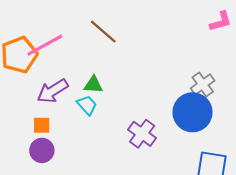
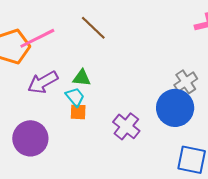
orange square: (42, 125) -> (78, 112), moved
purple circle: (42, 150) -> (30, 138), size x1.5

